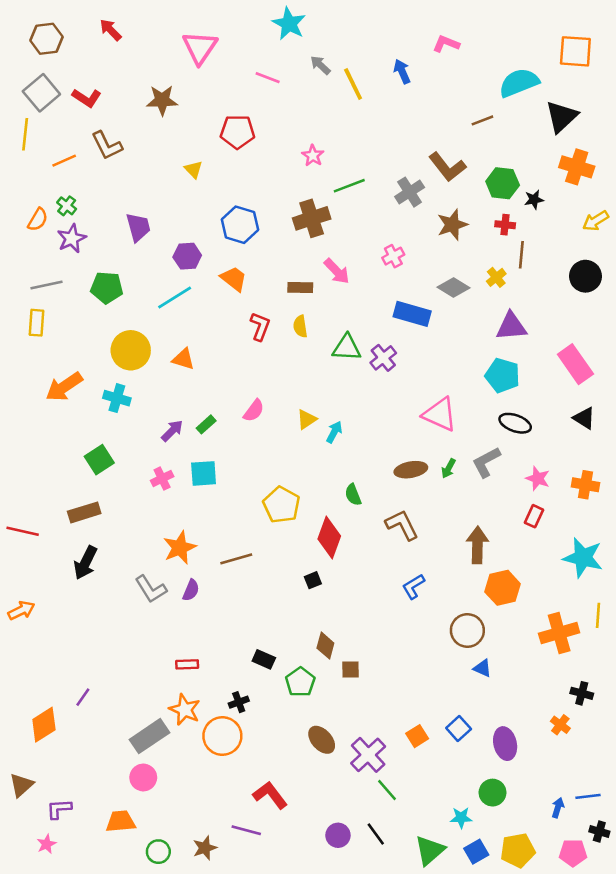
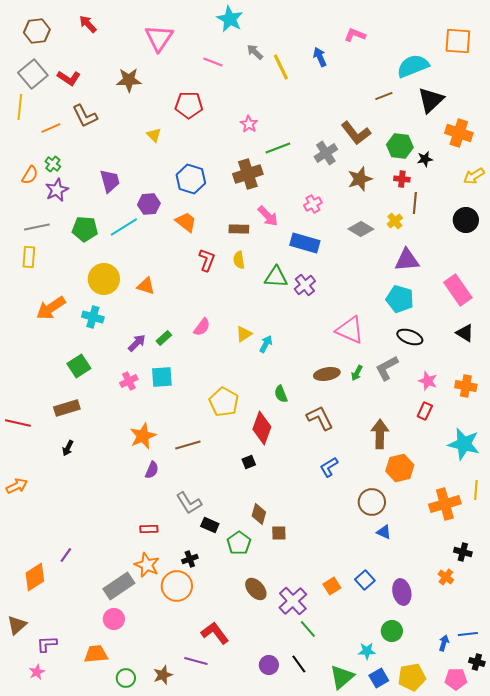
black triangle: (562, 117) -> (431, 100), moved
cyan line: (175, 298) -> (124, 227), moved
blue rectangle: (412, 314) -> (305, 243), moved
black arrow: (85, 563) -> (68, 448), size x0.6
gray L-shape: (151, 589) -> (189, 503), moved

